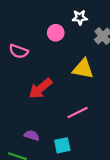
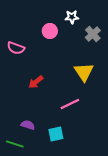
yellow triangle: (83, 69) -> (84, 72), moved, turned 45
red arrow: (40, 88) -> (36, 82), size x0.7

